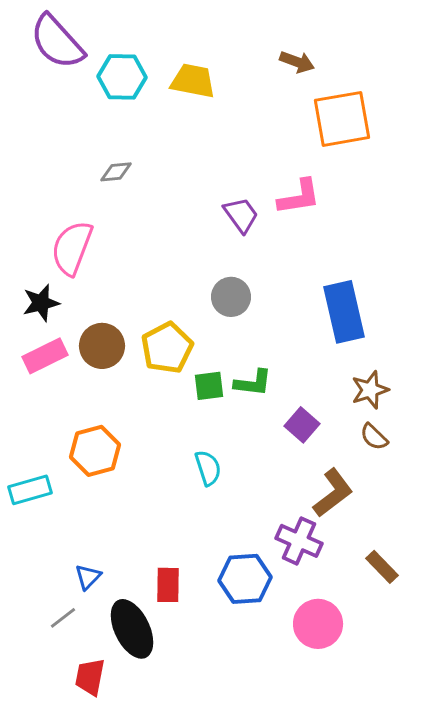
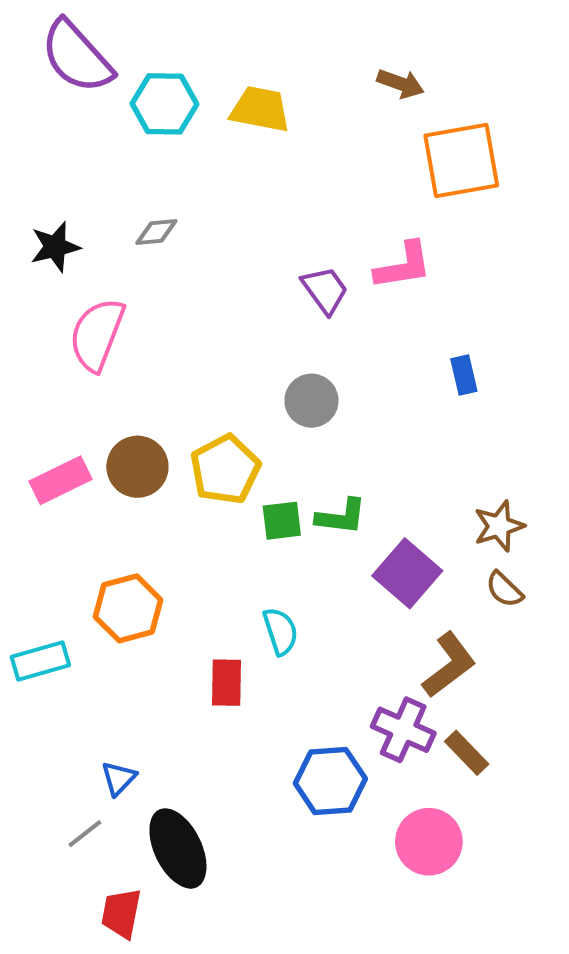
black star: (41, 303) -> (55, 247), moved
blue rectangle: (344, 312) -> (464, 375), moved, size x0.5
purple square: (302, 425) -> (407, 573), size x1.4
brown rectangle: (382, 567) -> (467, 753), moved
red rectangle: (168, 585) -> (226, 683), moved

